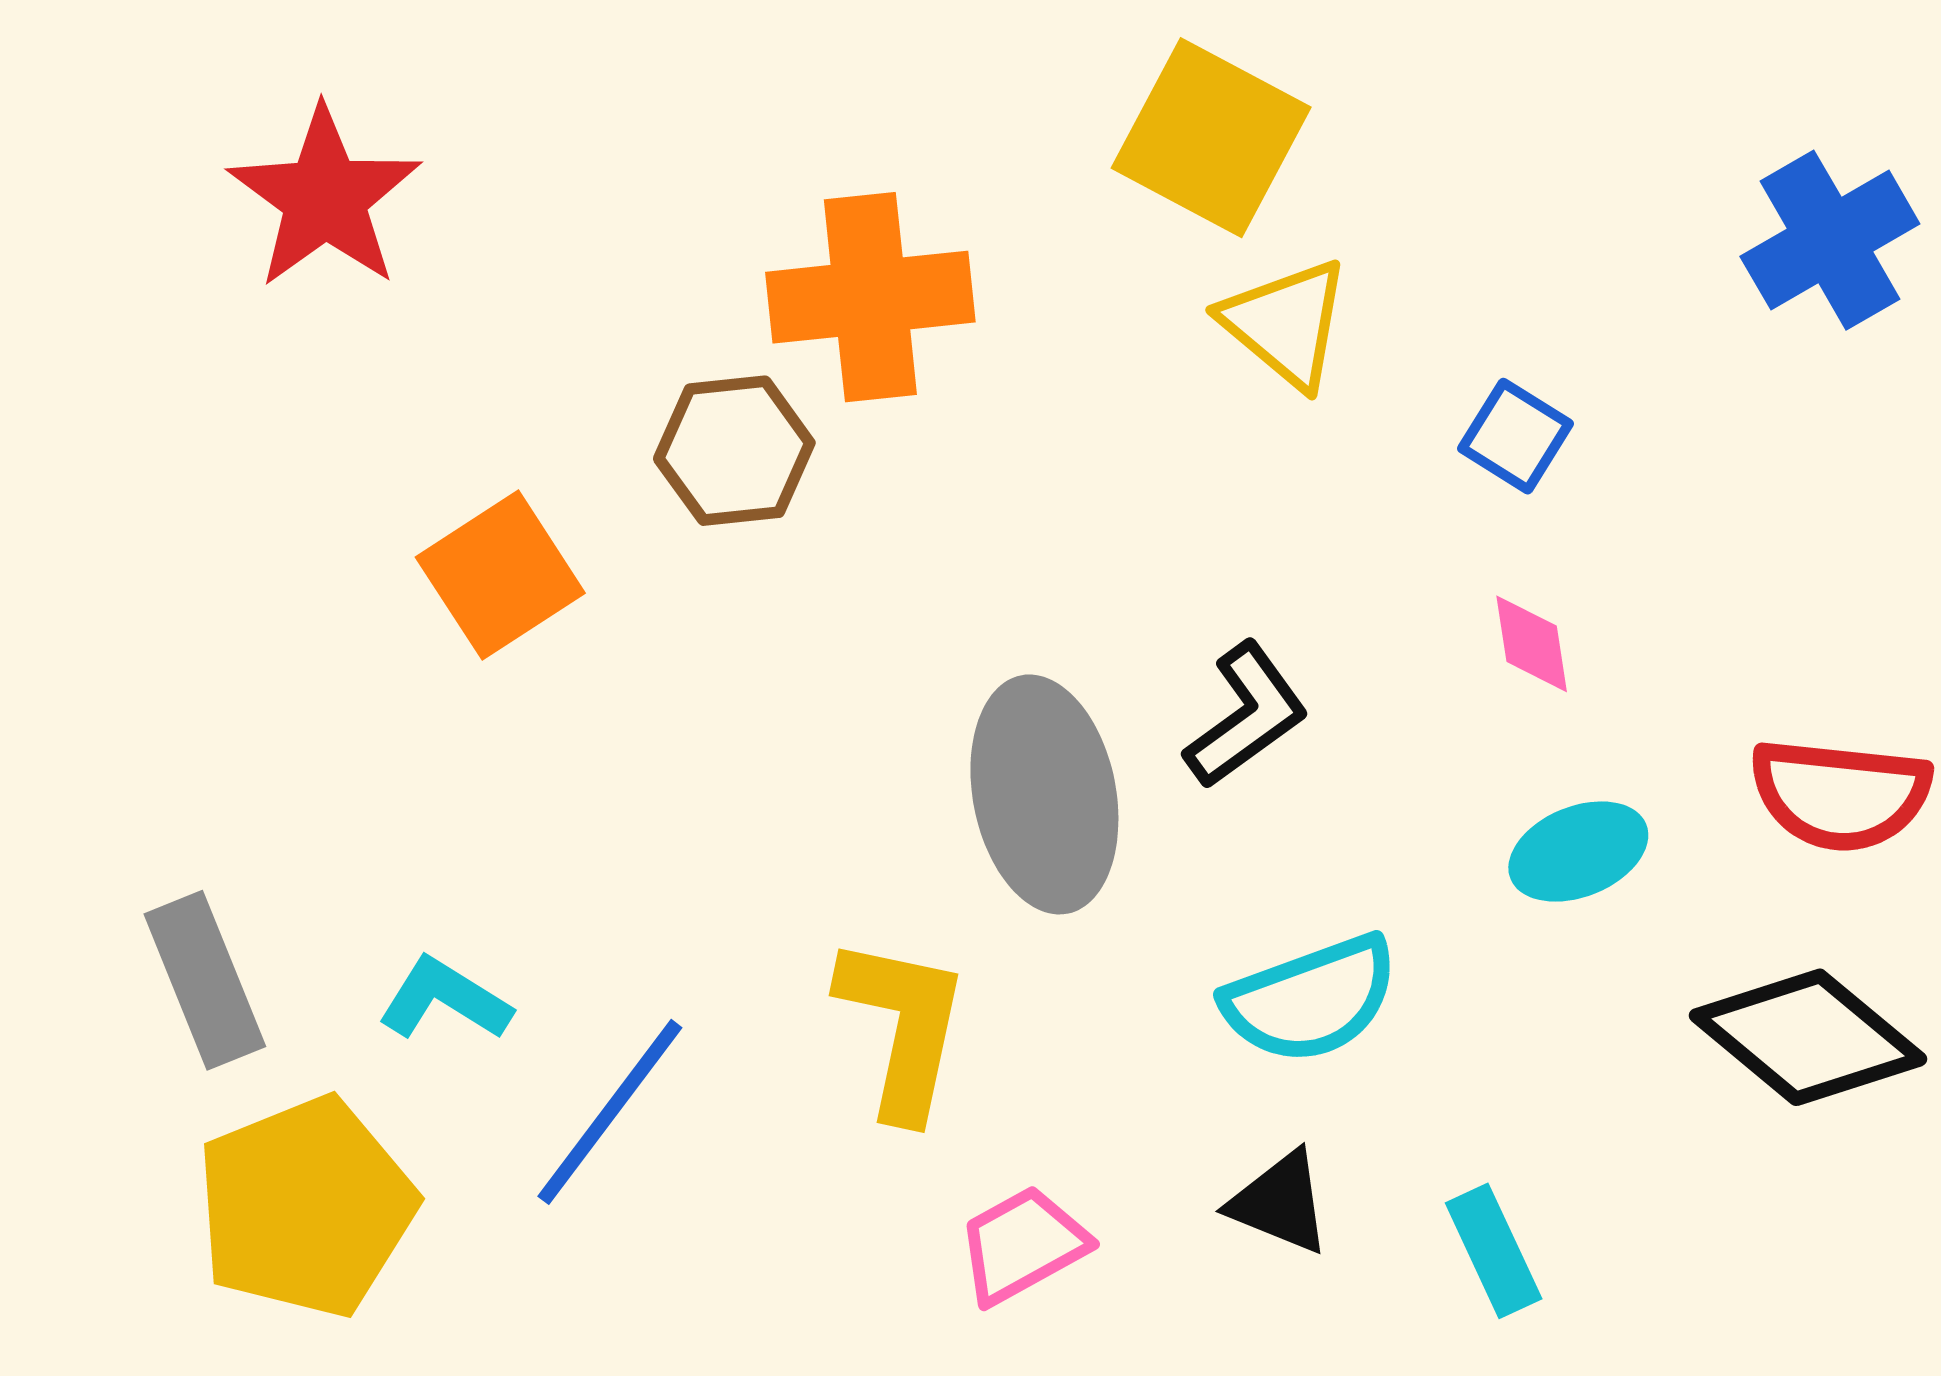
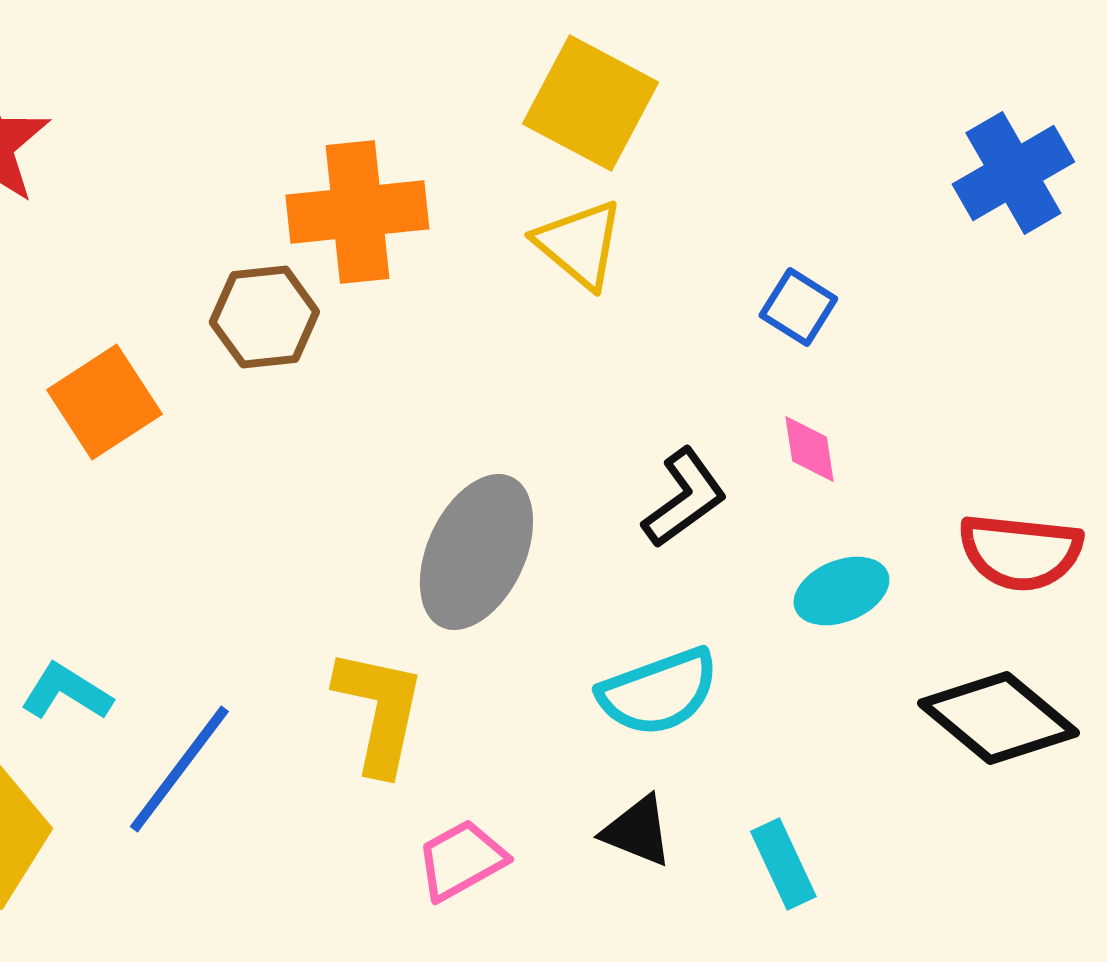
yellow triangle: (1286, 323) -> (579, 244), moved
black L-shape: (1246, 715) -> (684, 498), moved
gray ellipse: (1044, 794) -> (476, 552), turned 36

